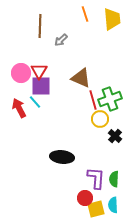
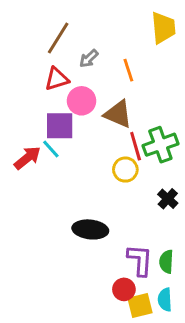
orange line: (85, 14) -> (128, 70), moved
brown line: (40, 26) -> (58, 38), turned 30
red triangle: (39, 71) -> (57, 79), moved, turned 42
pink circle: (21, 73) -> (82, 101), moved
red arrow: (19, 108) -> (27, 158), turned 78
yellow circle: (100, 119) -> (125, 170), moved

